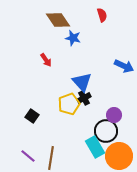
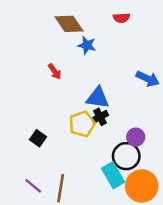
red semicircle: (102, 15) -> (121, 18), turned 104
blue triangle: (82, 82) -> (98, 98), turned -40

